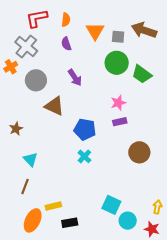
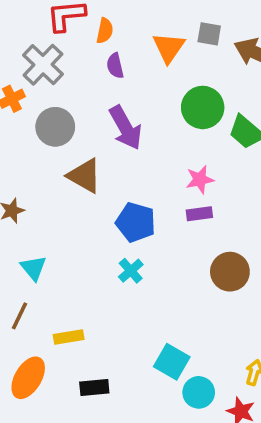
orange semicircle: (66, 20) -> (105, 31), moved
gray square: (118, 37) -> (209, 34), moved
purple arrow: (75, 78) -> (126, 128), size x1.4
yellow rectangle: (53, 206) -> (69, 337), moved

